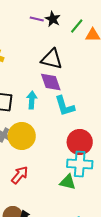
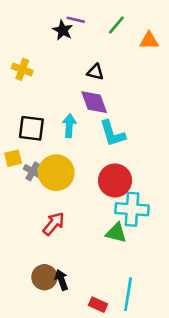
black star: (53, 19) -> (63, 30), moved
green line: (77, 26) -> (116, 25), moved
black triangle: (52, 59) -> (95, 72), size x0.6
red circle: (80, 142) -> (115, 180), moved

